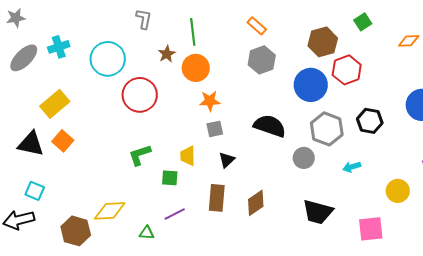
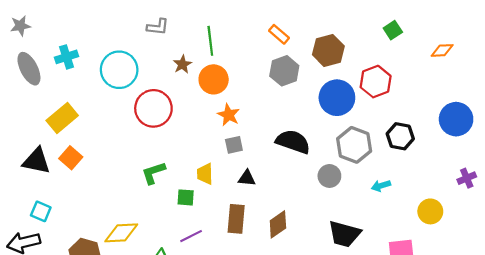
gray L-shape: (144, 19) -> (158, 27), turned 85
brown hexagon: (323, 42) -> (328, 50), moved
gray ellipse: (24, 58) -> (29, 69), turned -72
orange star: (210, 101) -> (229, 115), turned 30
black triangle: (227, 160) -> (247, 178), turned 48

